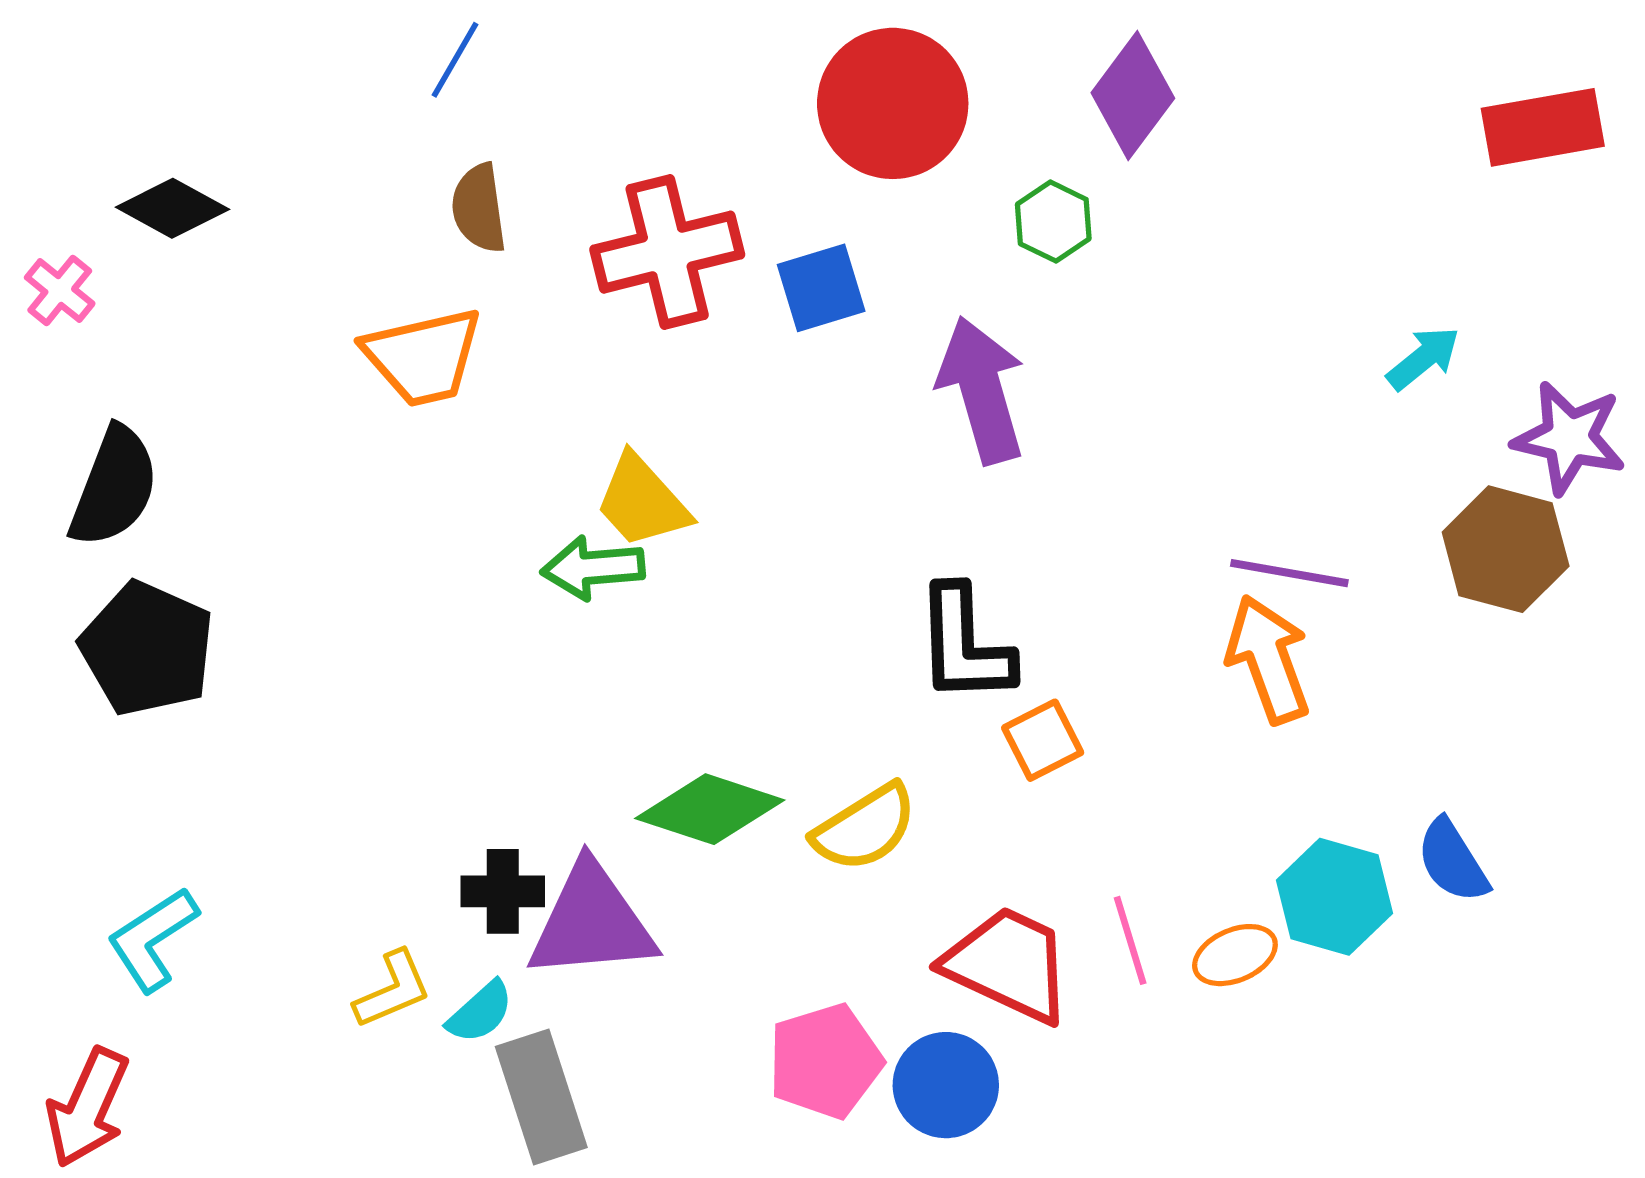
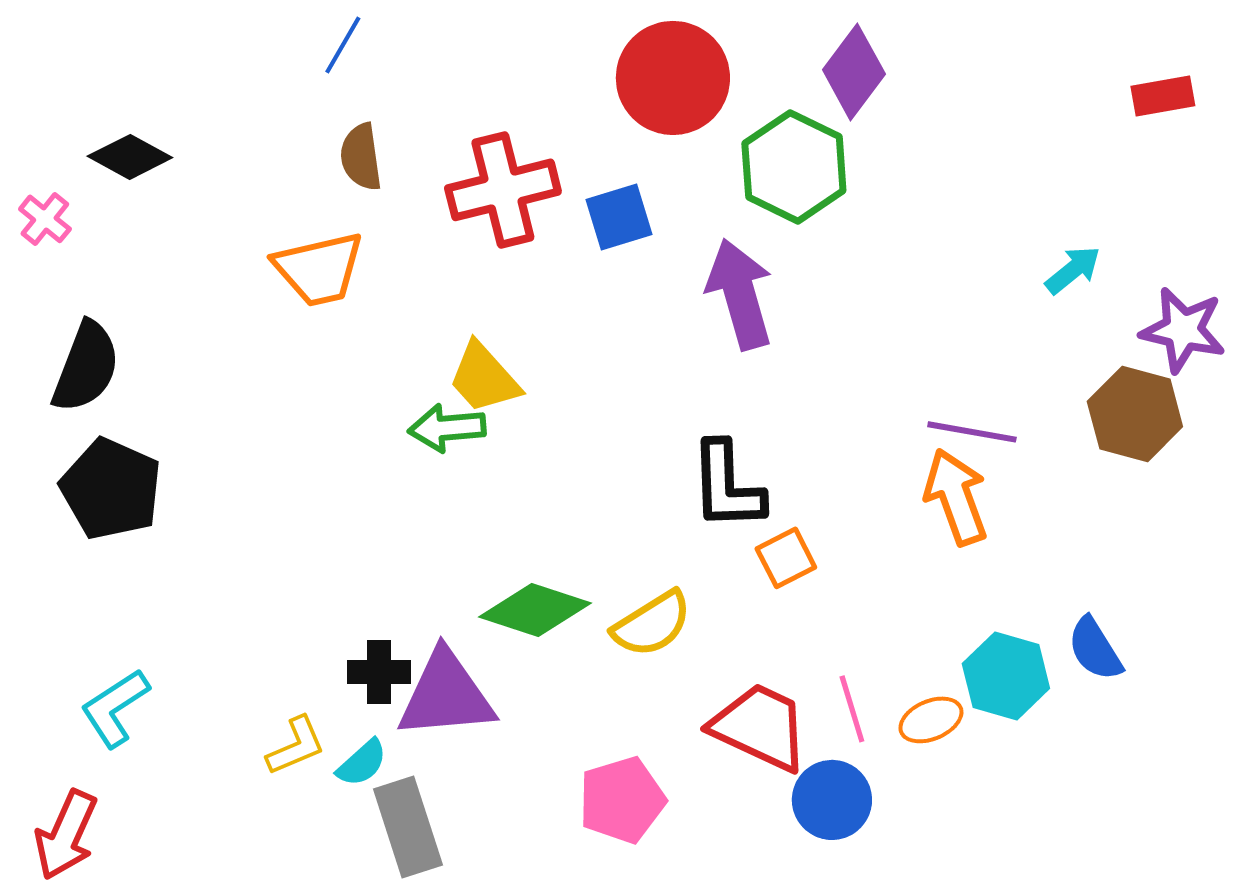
red rectangle: (1543, 127) -> (1163, 96), size x0.7
green hexagon: (1053, 222) -> (794, 167), size x1.8
blue circle: (946, 1085) -> (832, 800), moved

